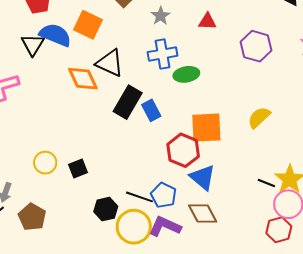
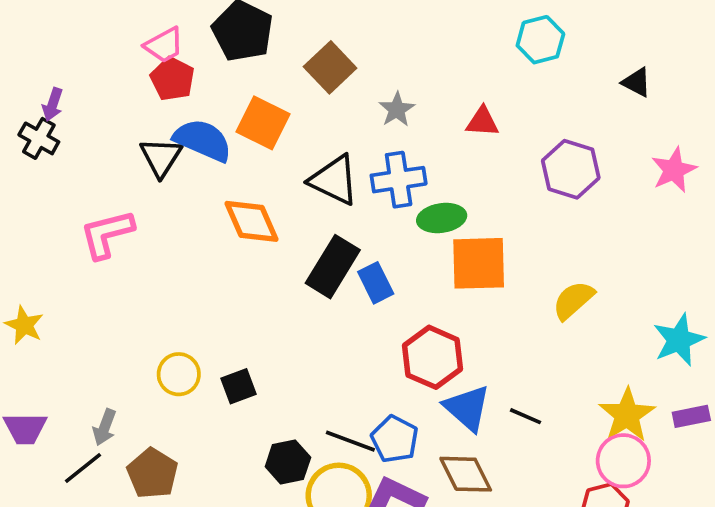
black triangle: (110, 63) -> (334, 180), moved
orange square: (206, 128) -> (479, 263), moved
black line: (266, 183) -> (526, 416), moved

